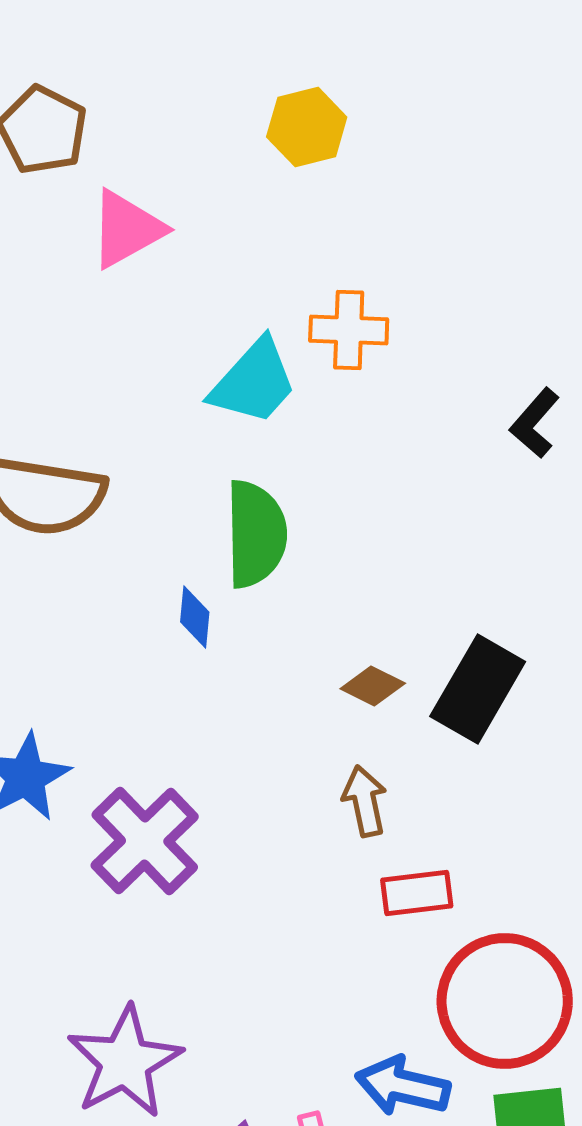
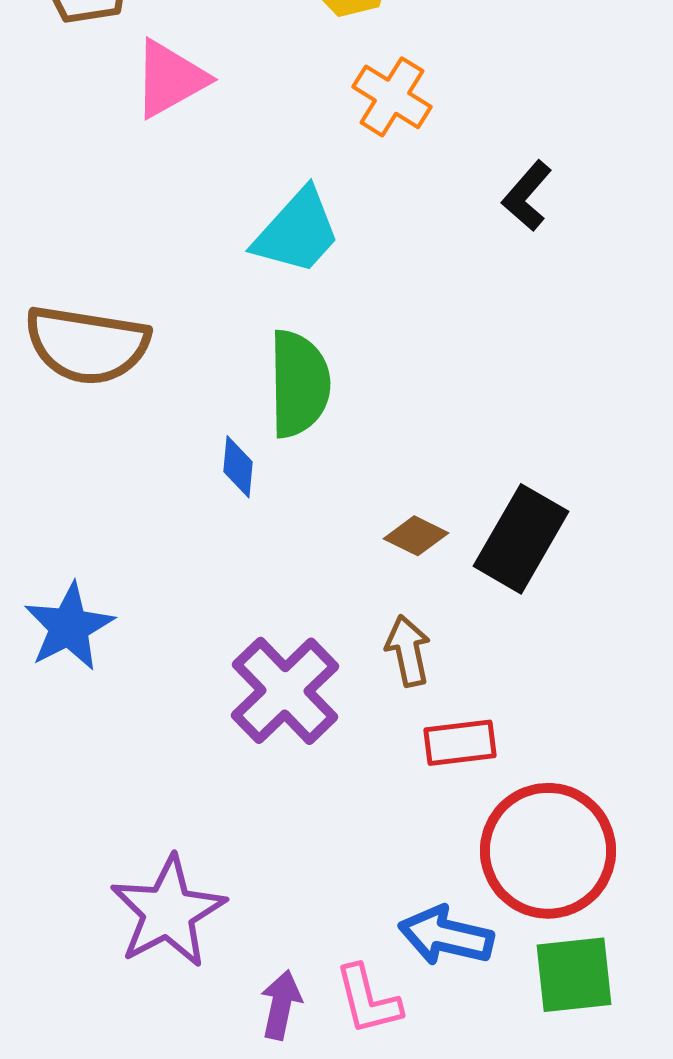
orange cross: (349, 330) -> (392, 97), moved, turned 30
black L-shape: (535, 423) -> (527, 196), moved
purple cross: (145, 841) -> (285, 691), moved

